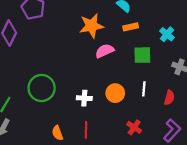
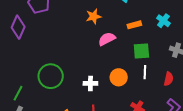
orange star: (91, 26) -> (94, 16), size x0.7
orange rectangle: (131, 27) -> (134, 25), moved
green square: (142, 55) -> (141, 51), moved

